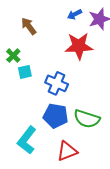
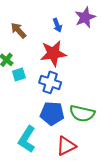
blue arrow: (75, 14) -> (57, 25), moved, turned -80
red star: (79, 46) -> (53, 53), moved

